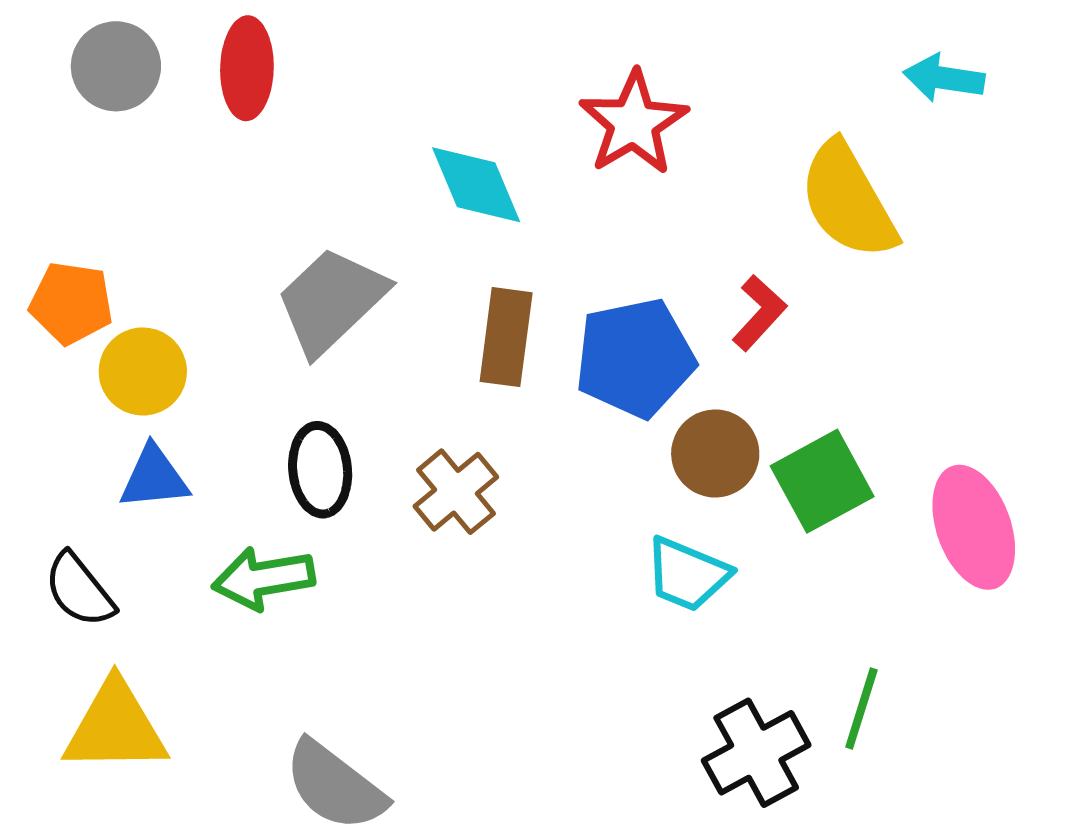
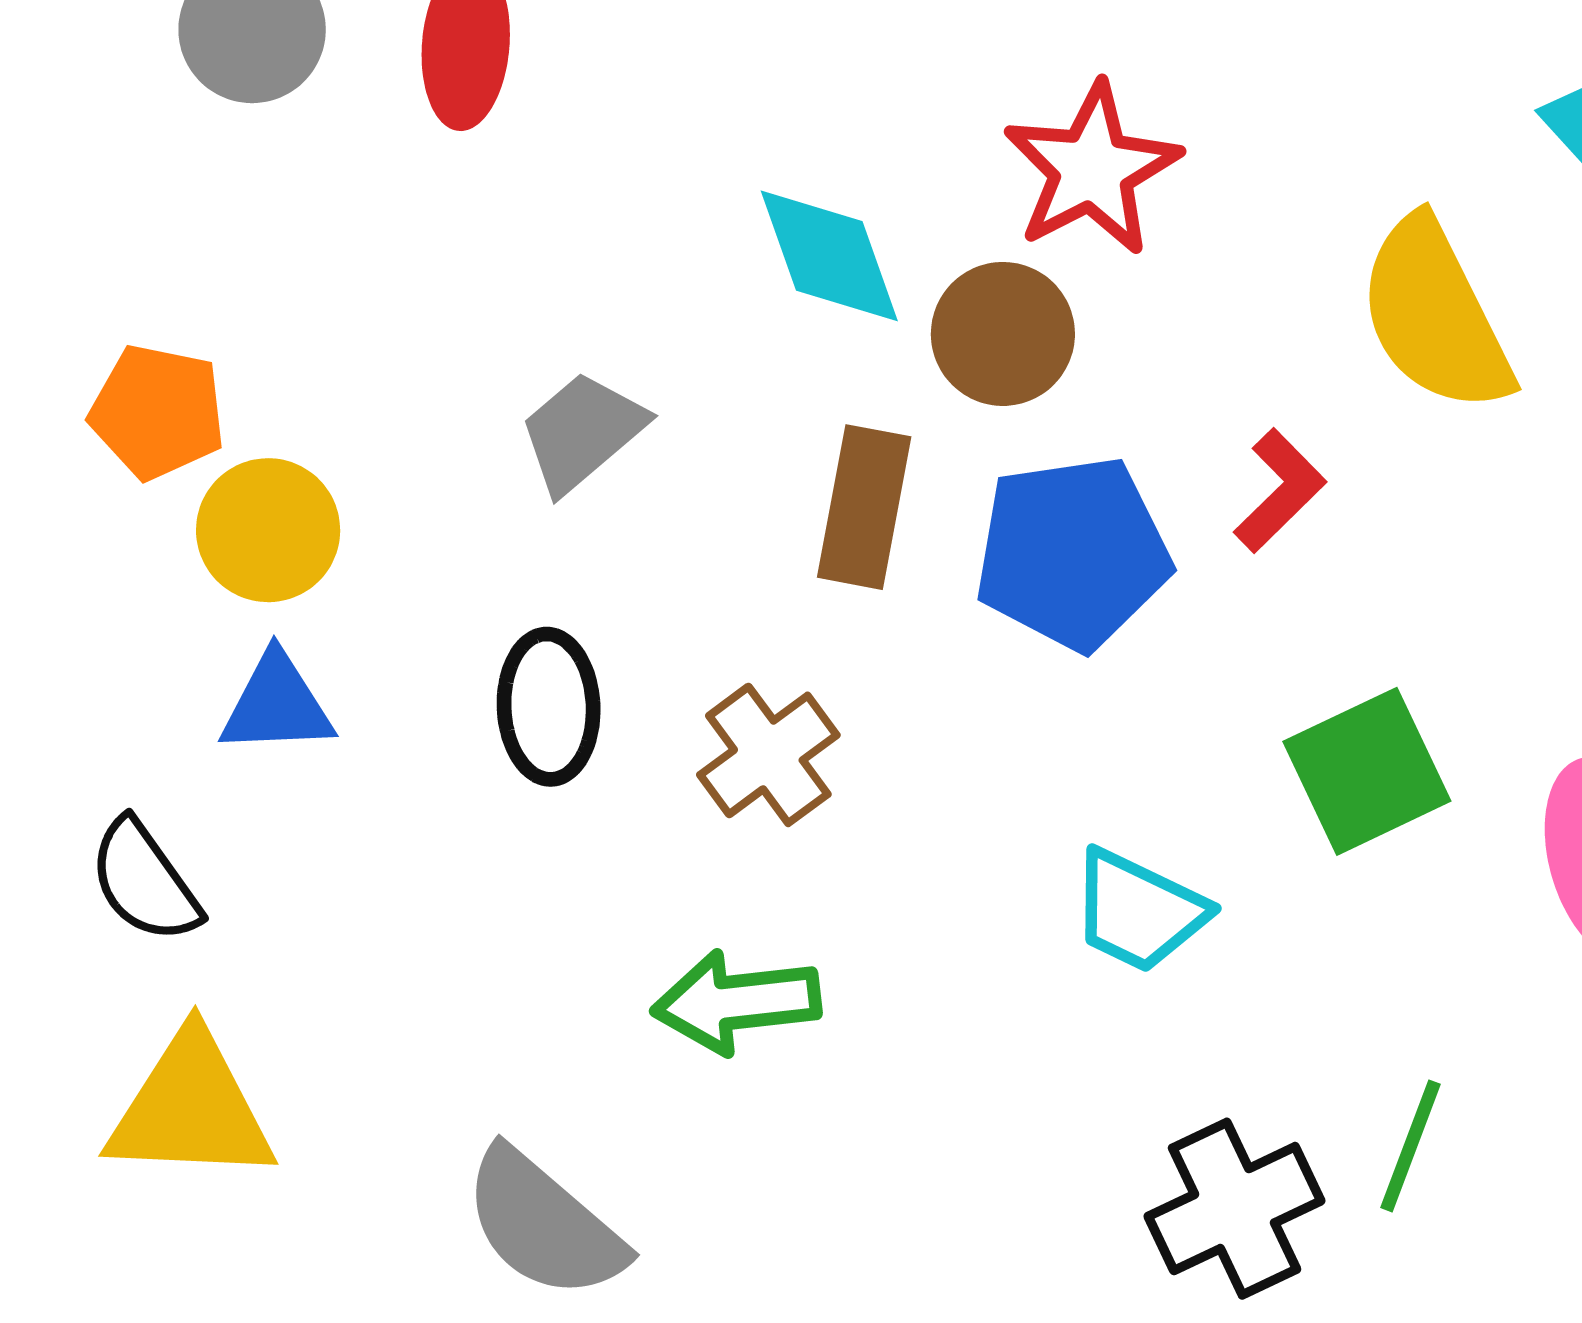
gray trapezoid: (331, 301) -> (582, 432), size x0.7
brown circle: (715, 453) -> (1003, 334), moved
green arrow: (263, 578) -> (736, 1002), moved

